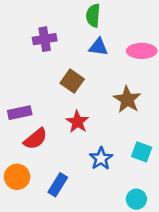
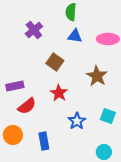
purple cross: (45, 39) -> (34, 30), turned -30
blue rectangle: (58, 185) -> (44, 141), turned -42

